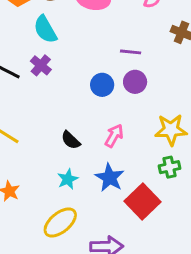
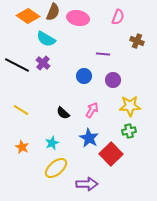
cyan semicircle: (45, 29) -> (46, 39), turned -30
purple circle: (135, 82) -> (113, 80), moved
cyan star: (68, 179) -> (52, 143), moved

